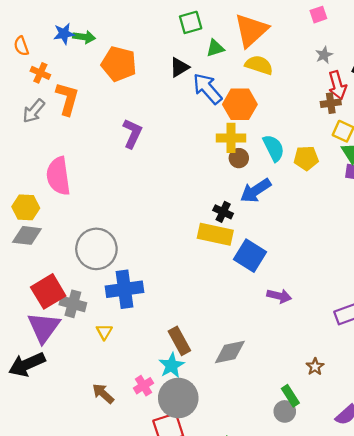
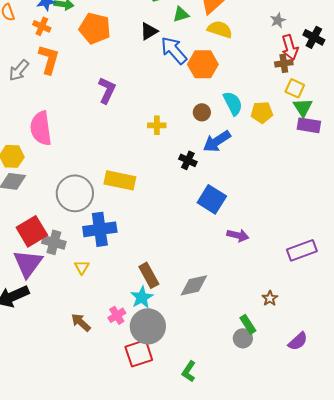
orange cross: (40, 73) -> (42, 26), moved
yellow cross: (231, 138) -> (157, 125), moved, size x0.7
yellow rectangle: (215, 234) -> (120, 180), moved

